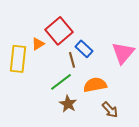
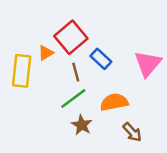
brown line: (72, 60) -> (76, 72), moved

